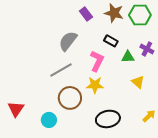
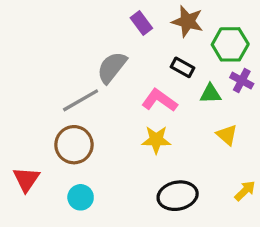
green hexagon: (140, 15) -> (230, 44), moved
pink L-shape: (97, 61) -> (159, 100), turned -80
gray line: (61, 70) -> (81, 100), moved
brown circle: (70, 98) -> (74, 145), moved

